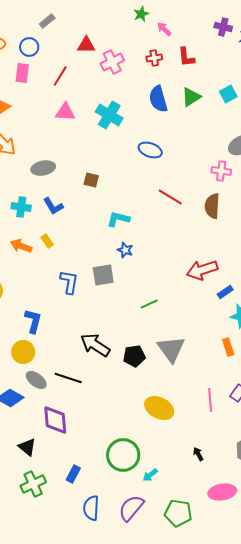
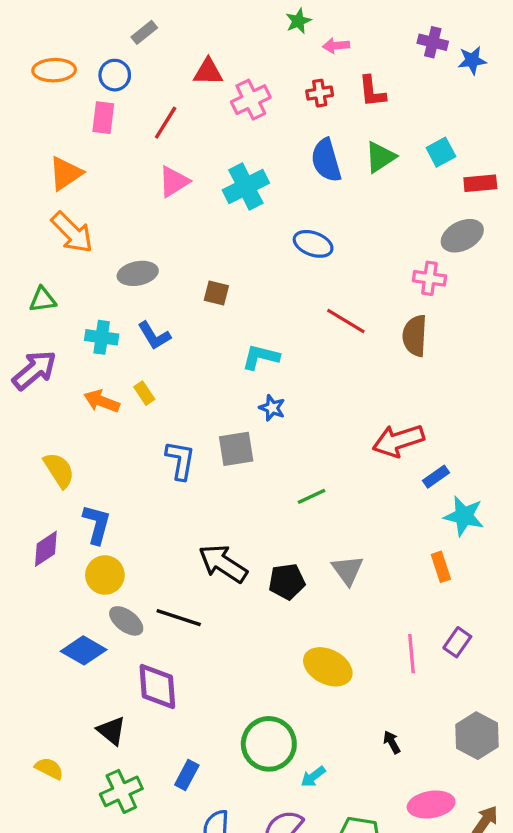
pink arrow: (164, 29) -> (336, 46), turned -49
pink triangle: (65, 112) -> (174, 182), turned -35
cyan cross: (109, 115) -> (246, 187), turned 32
blue L-shape: (33, 321) -> (97, 524), moved
gray triangle: (171, 349) -> (348, 570), size x0.7

